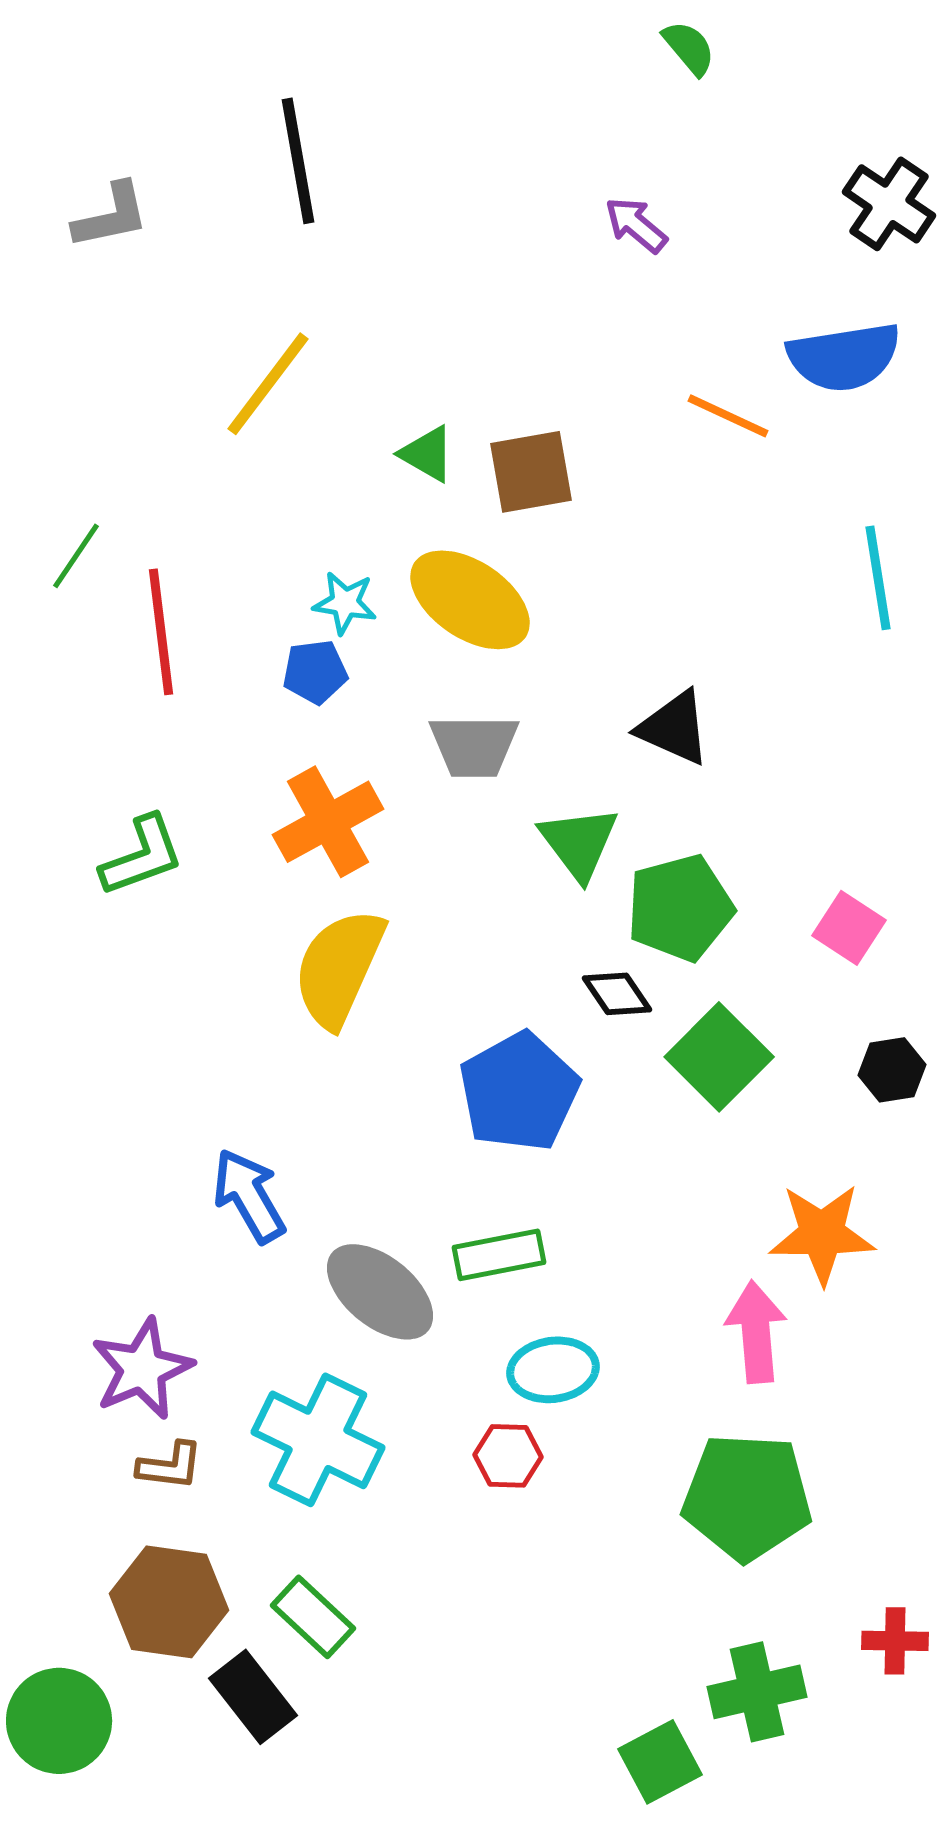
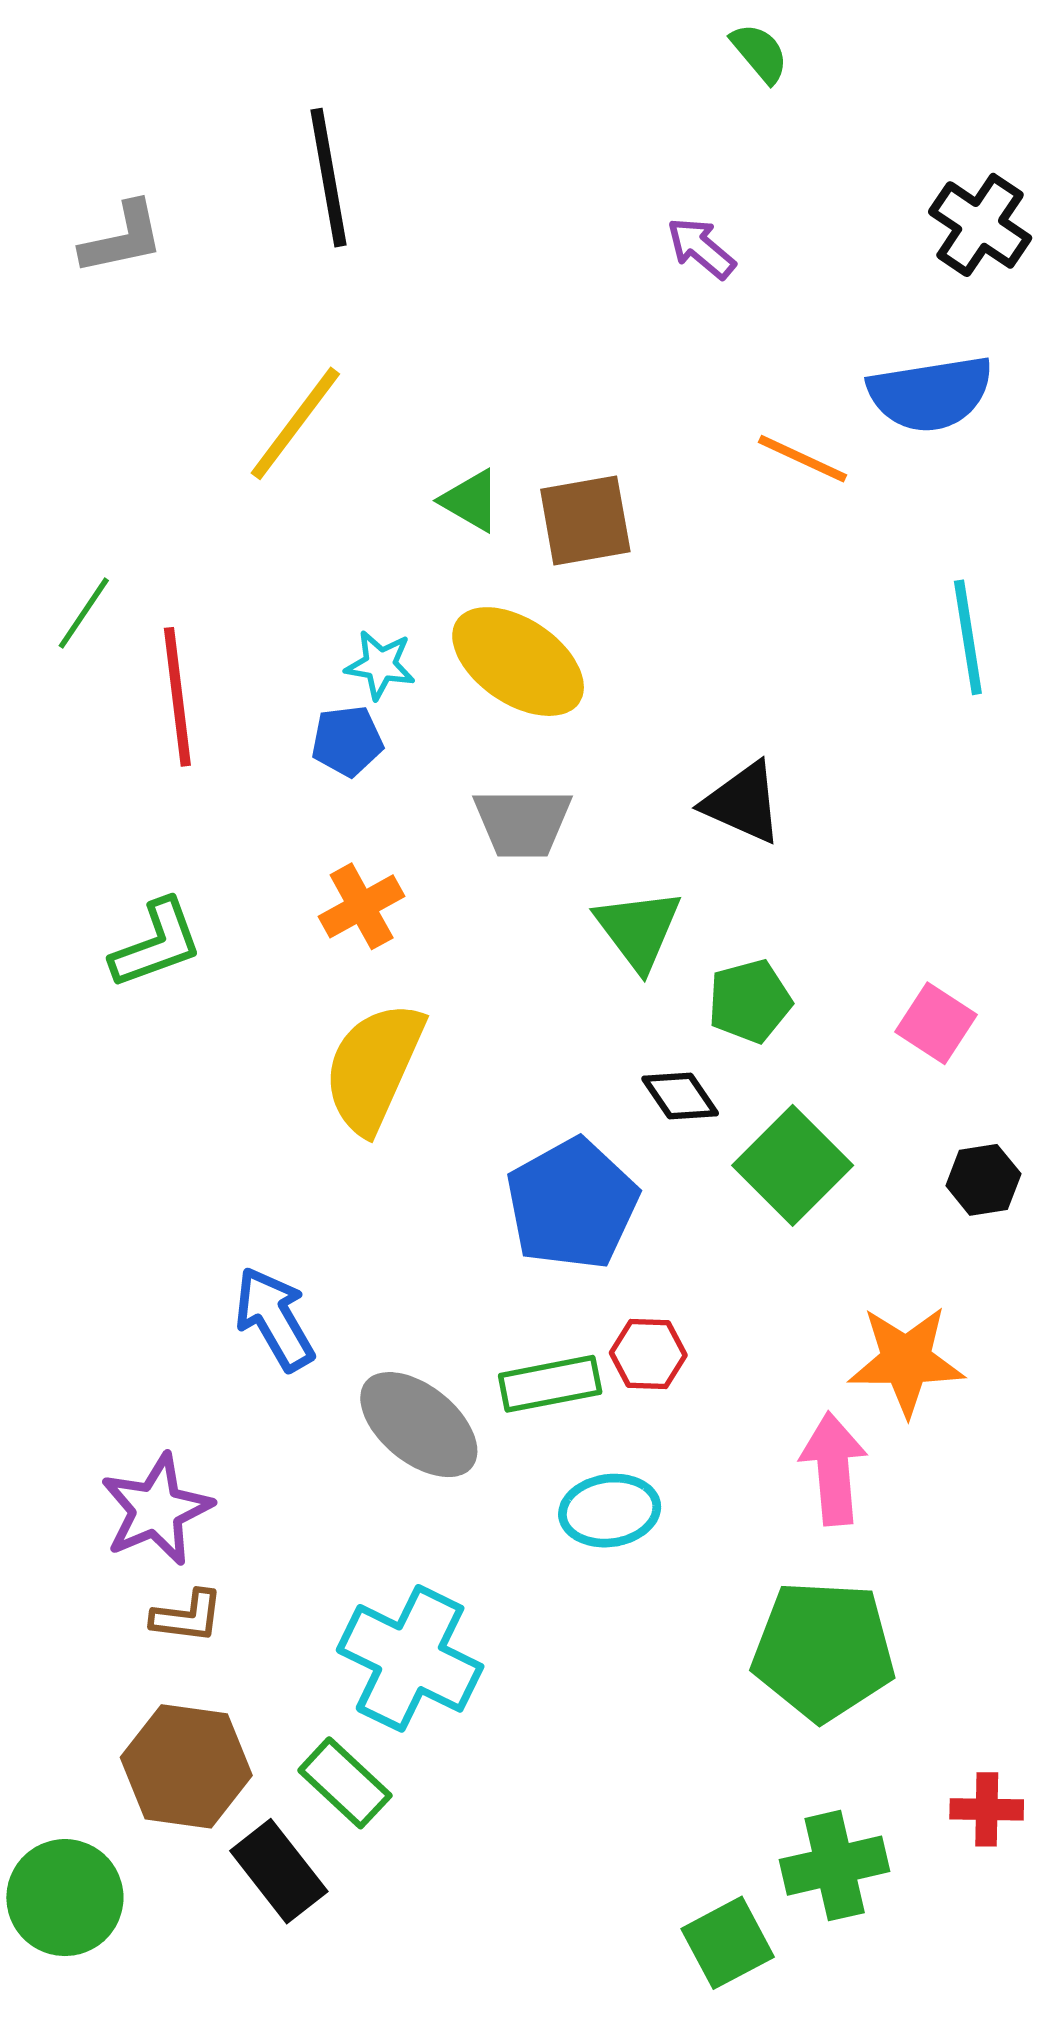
orange cross: (328, 822) -> (362, 906), size x0.7
green pentagon: (680, 908) -> (750, 1001), size x0.7
cyan cross: (318, 1440) -> (410, 1658), moved
red hexagon: (508, 1456) -> (648, 1354), moved

